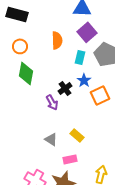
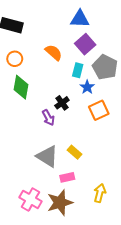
orange semicircle: (57, 40) -> (54, 52), turned -48
blue star: (84, 80) -> (87, 87), moved
gray triangle: (51, 139) -> (47, 156), size x1.6

